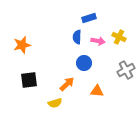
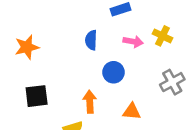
blue semicircle: (77, 37) -> (91, 40), moved
orange arrow: (67, 84) -> (90, 102), turned -49

